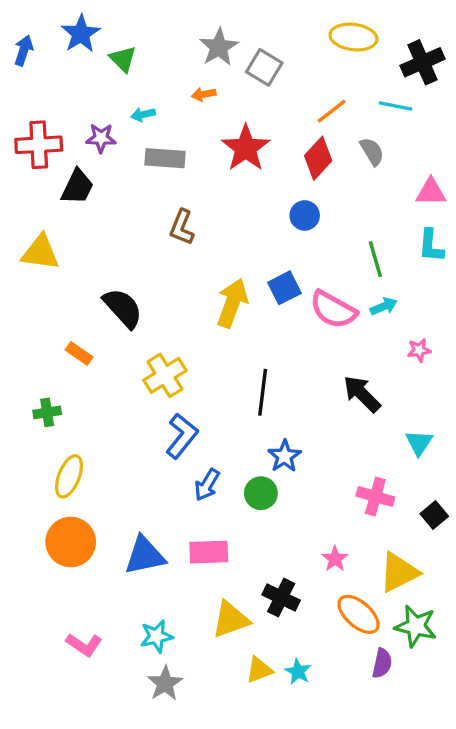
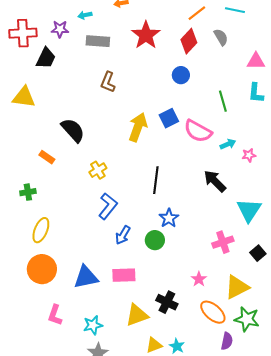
cyan arrow: (384, 306) -> (228, 144), moved
yellow cross: (165, 375) -> (98, 170), size x0.7
cyan triangle: (419, 443) -> (249, 210), size x1.5
pink cross: (375, 497) -> (223, 242), turned -35
pink L-shape: (84, 645) -> (55, 315), moved, turned 75

